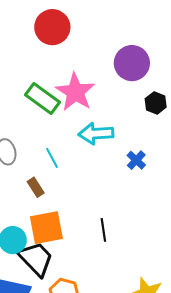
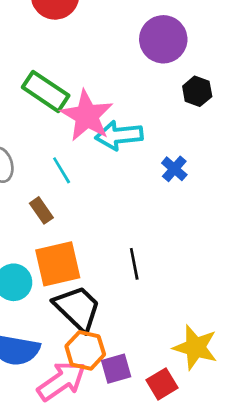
pink star: (75, 92) -> (87, 116), moved
black trapezoid: (36, 259) -> (77, 308), moved

